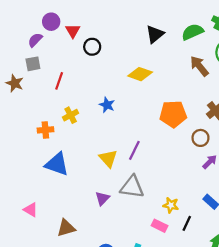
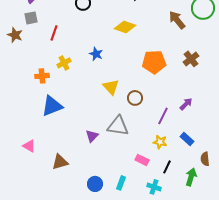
brown circle: (200, 138) -> (135, 98), moved
purple line: (134, 150) -> (163, 116), moved
yellow triangle: (108, 158) -> (111, 87), moved
blue triangle: (57, 164) -> (52, 106), turned -40
yellow star: (171, 205) -> (160, 142), moved
black line: (187, 223) -> (167, 167), moved

